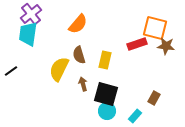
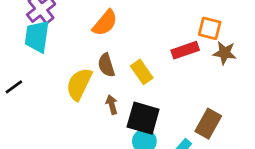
orange square: (155, 28) -> (210, 28), size x0.7
yellow rectangle: (105, 60) -> (142, 72), turned -48
brown rectangle: (154, 98) -> (208, 124), size x1.5

